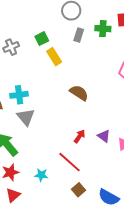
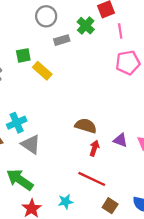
green cross: (103, 29) -> (86, 26), turned -35
gray rectangle: (79, 35) -> (62, 40), turned 72
green square: (42, 39) -> (23, 55), turned 32
brown semicircle: (79, 93) -> (86, 126), moved

